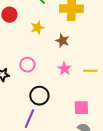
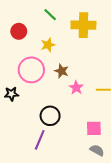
brown star: (62, 41) -> (62, 71), moved
pink circle: (27, 65) -> (31, 70), moved, size x1.6

